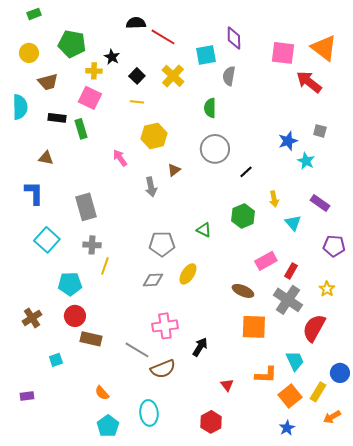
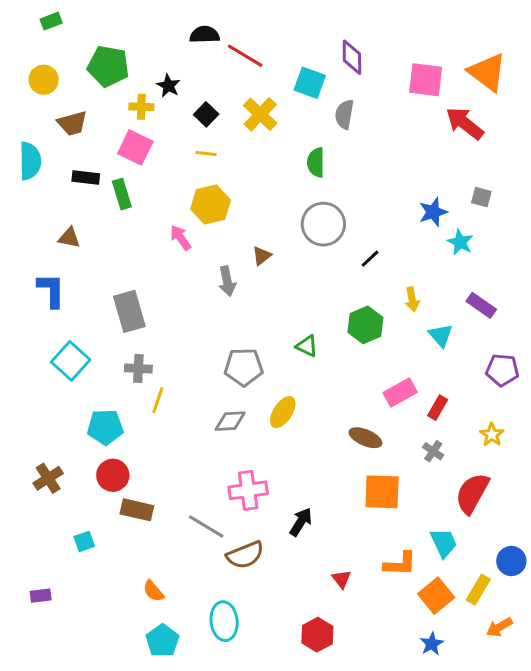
cyan square: (206, 55) -> (310, 83), turned 30
yellow hexagon: (154, 136) -> (211, 205), moved
gray cross: (288, 300) -> (433, 451), size x0.5

